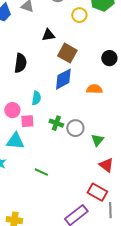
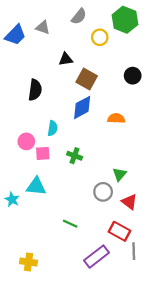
black circle: (109, 58) -> (133, 76), moved
gray circle: (75, 128) -> (103, 192), moved
cyan triangle: (15, 141) -> (36, 186), moved
green line: (41, 172) -> (70, 224), moved

